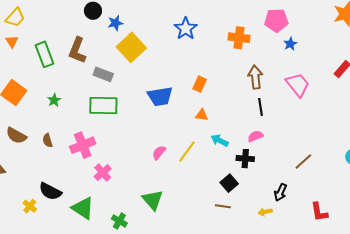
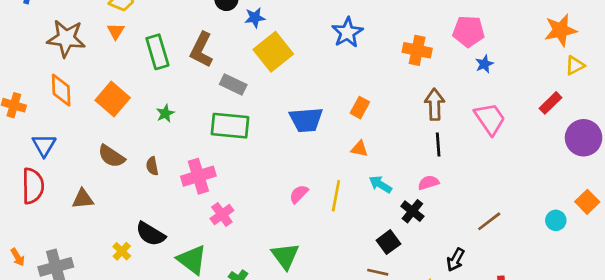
yellow line: (187, 152) -> (336, 196), turned -30
black cross: (245, 159) -> (412, 211), turned 30

